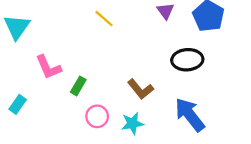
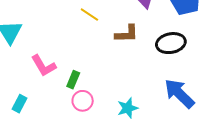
brown L-shape: (141, 89) -> (127, 34), moved, turned -45
pink circle: (97, 116) -> (83, 101), moved

